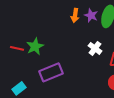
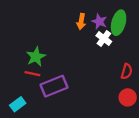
red line: (17, 48) -> (32, 74), moved
white cross: (95, 48) -> (104, 39), moved

